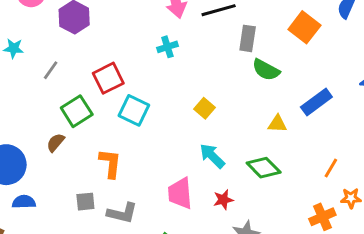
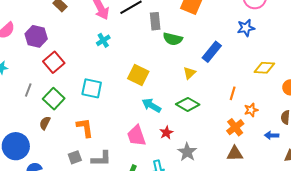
gray line: (51, 70) -> (28, 90), moved
red square: (108, 78) -> (54, 62), moved
yellow square: (204, 108) -> (138, 75), size x1.5
yellow triangle: (277, 124) -> (189, 73), turned -32

